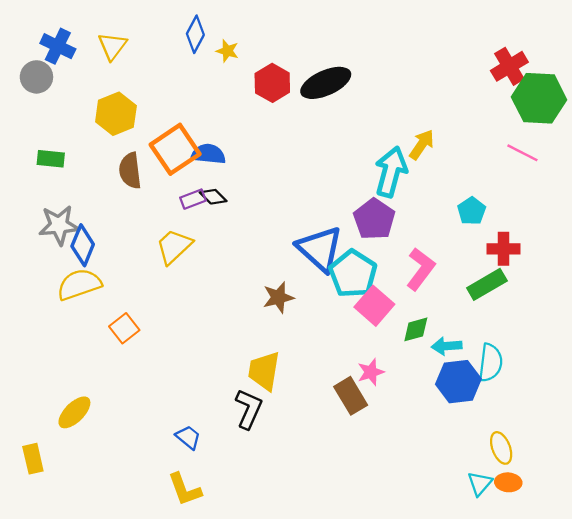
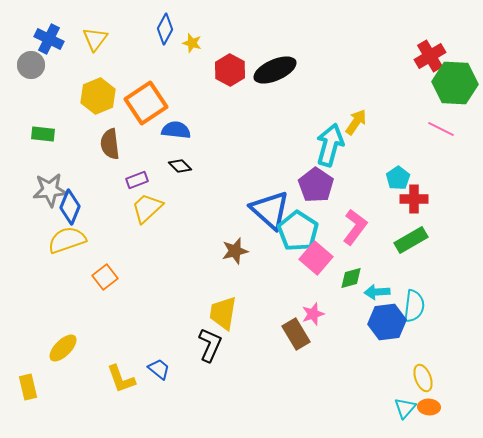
orange square: (175, 149) -> (146, 103), moved
purple rectangle: (193, 199) -> (137, 180), moved
red cross: (504, 249) -> (414, 199), moved
yellow L-shape: (185, 489) -> (121, 379), moved

